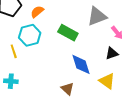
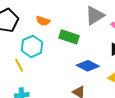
orange semicircle: (37, 12) -> (43, 21), moved, turned -112
blue diamond: (81, 64) -> (88, 66), turned -35

